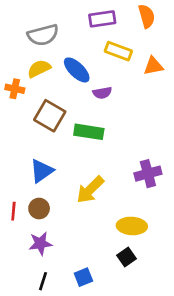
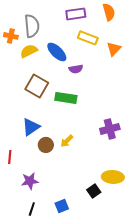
gray semicircle: (43, 35) -> (32, 26), turned -80
orange triangle: (153, 66) -> (114, 49), turned -35
orange cross: (15, 89) -> (11, 36), moved
yellow arrow: (90, 190) -> (67, 141), size x0.6
brown circle: (39, 209) -> (46, 145), moved
yellow ellipse: (132, 226) -> (113, 177), moved

